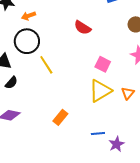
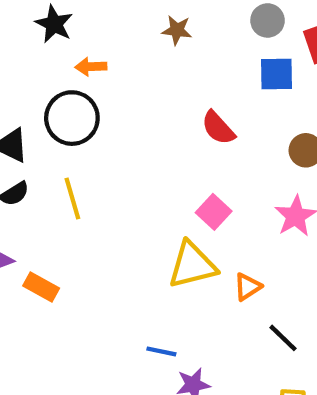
red semicircle: (83, 28) -> (218, 128), moved
yellow line: (46, 65) -> (72, 198), moved
orange rectangle: (60, 117) -> (41, 287), moved, turned 63

